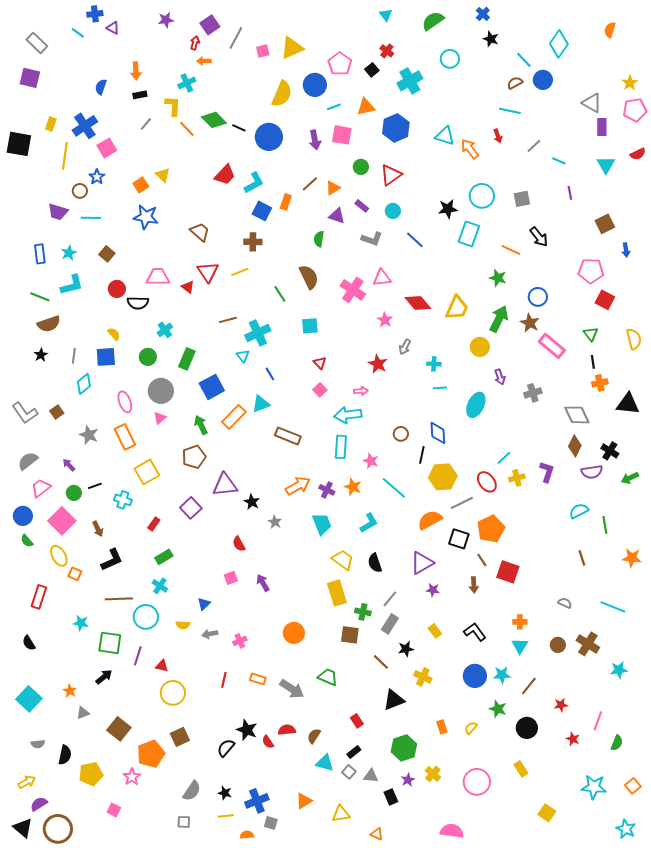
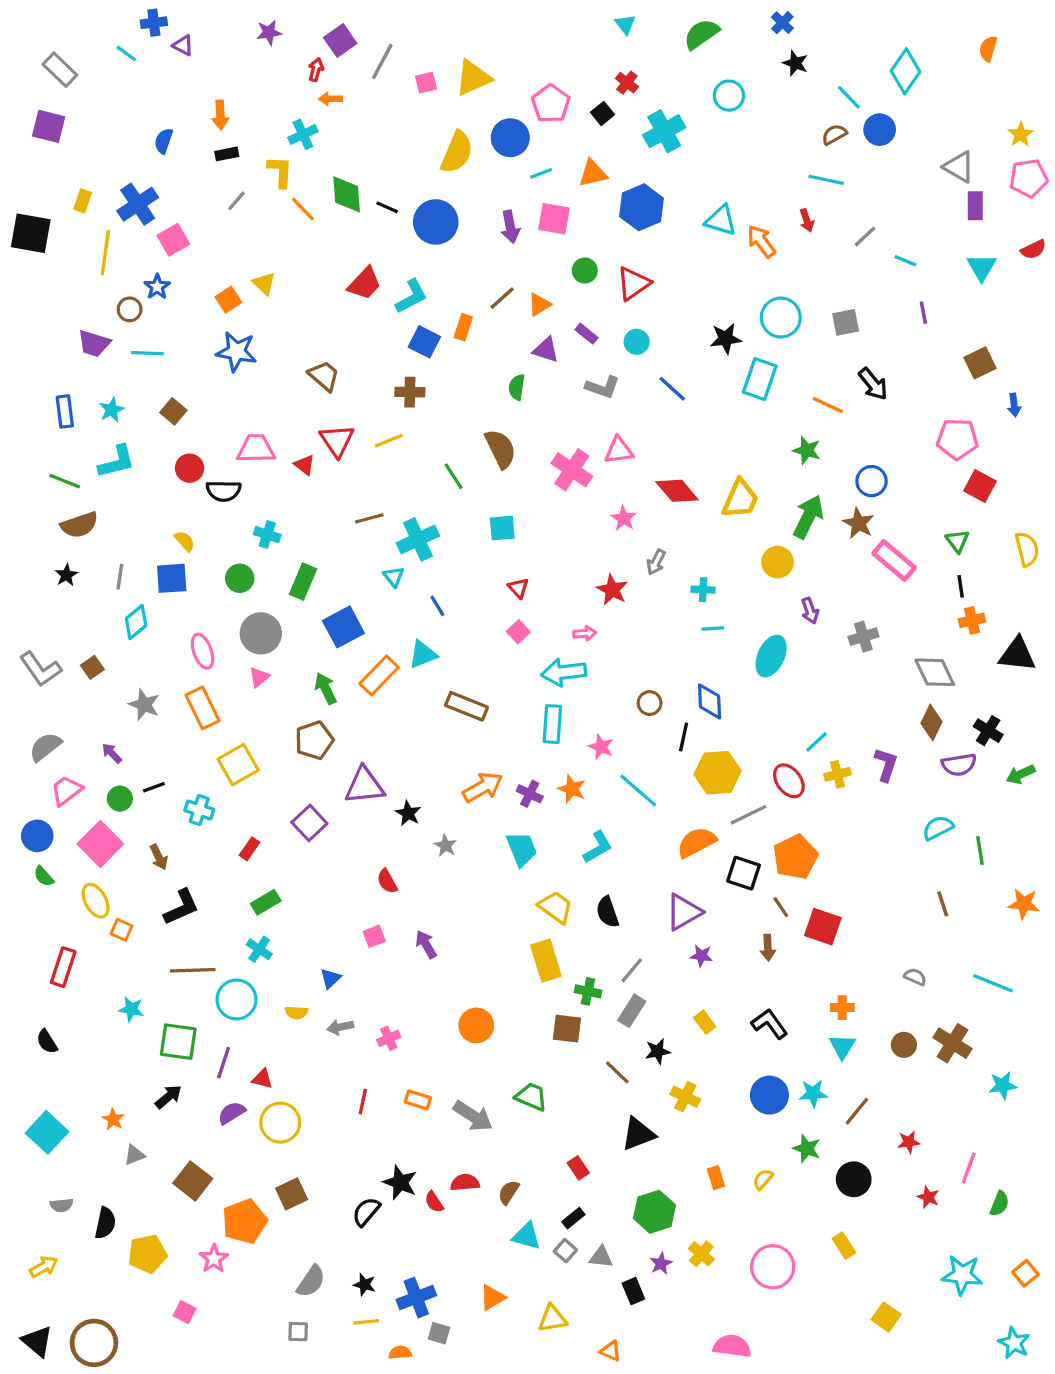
green diamond: (214, 120) -> (347, 194), turned 40
cyan cross: (165, 330) -> (267, 535), turned -35
purple semicircle: (39, 804) -> (232, 1113), moved

